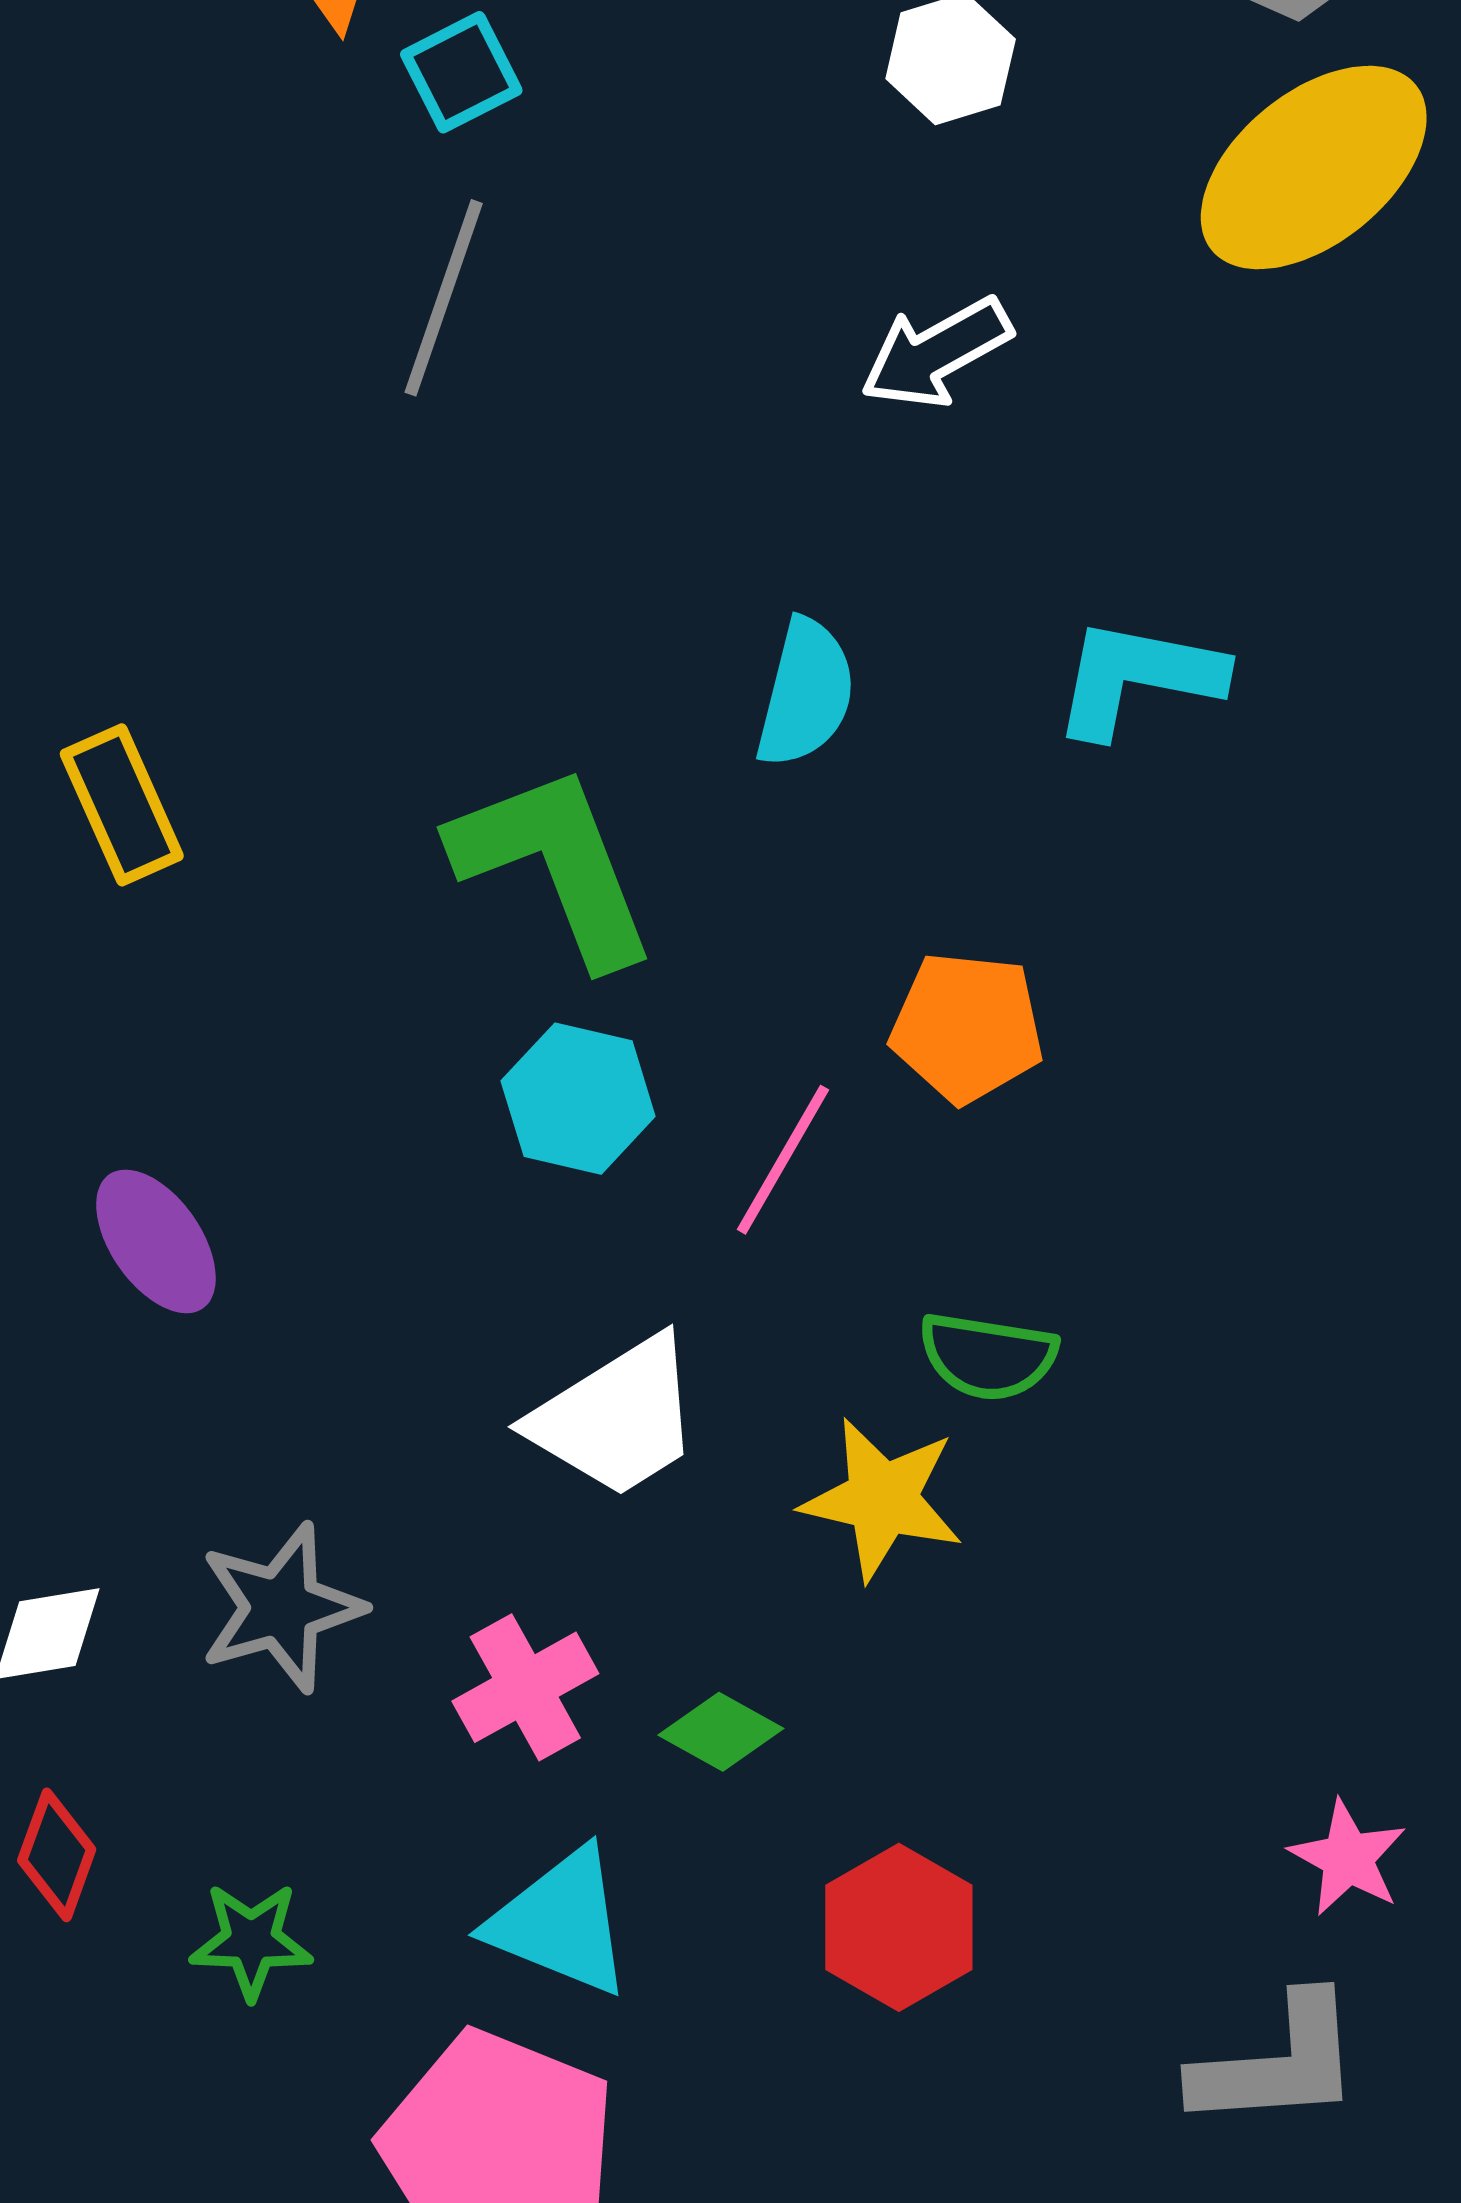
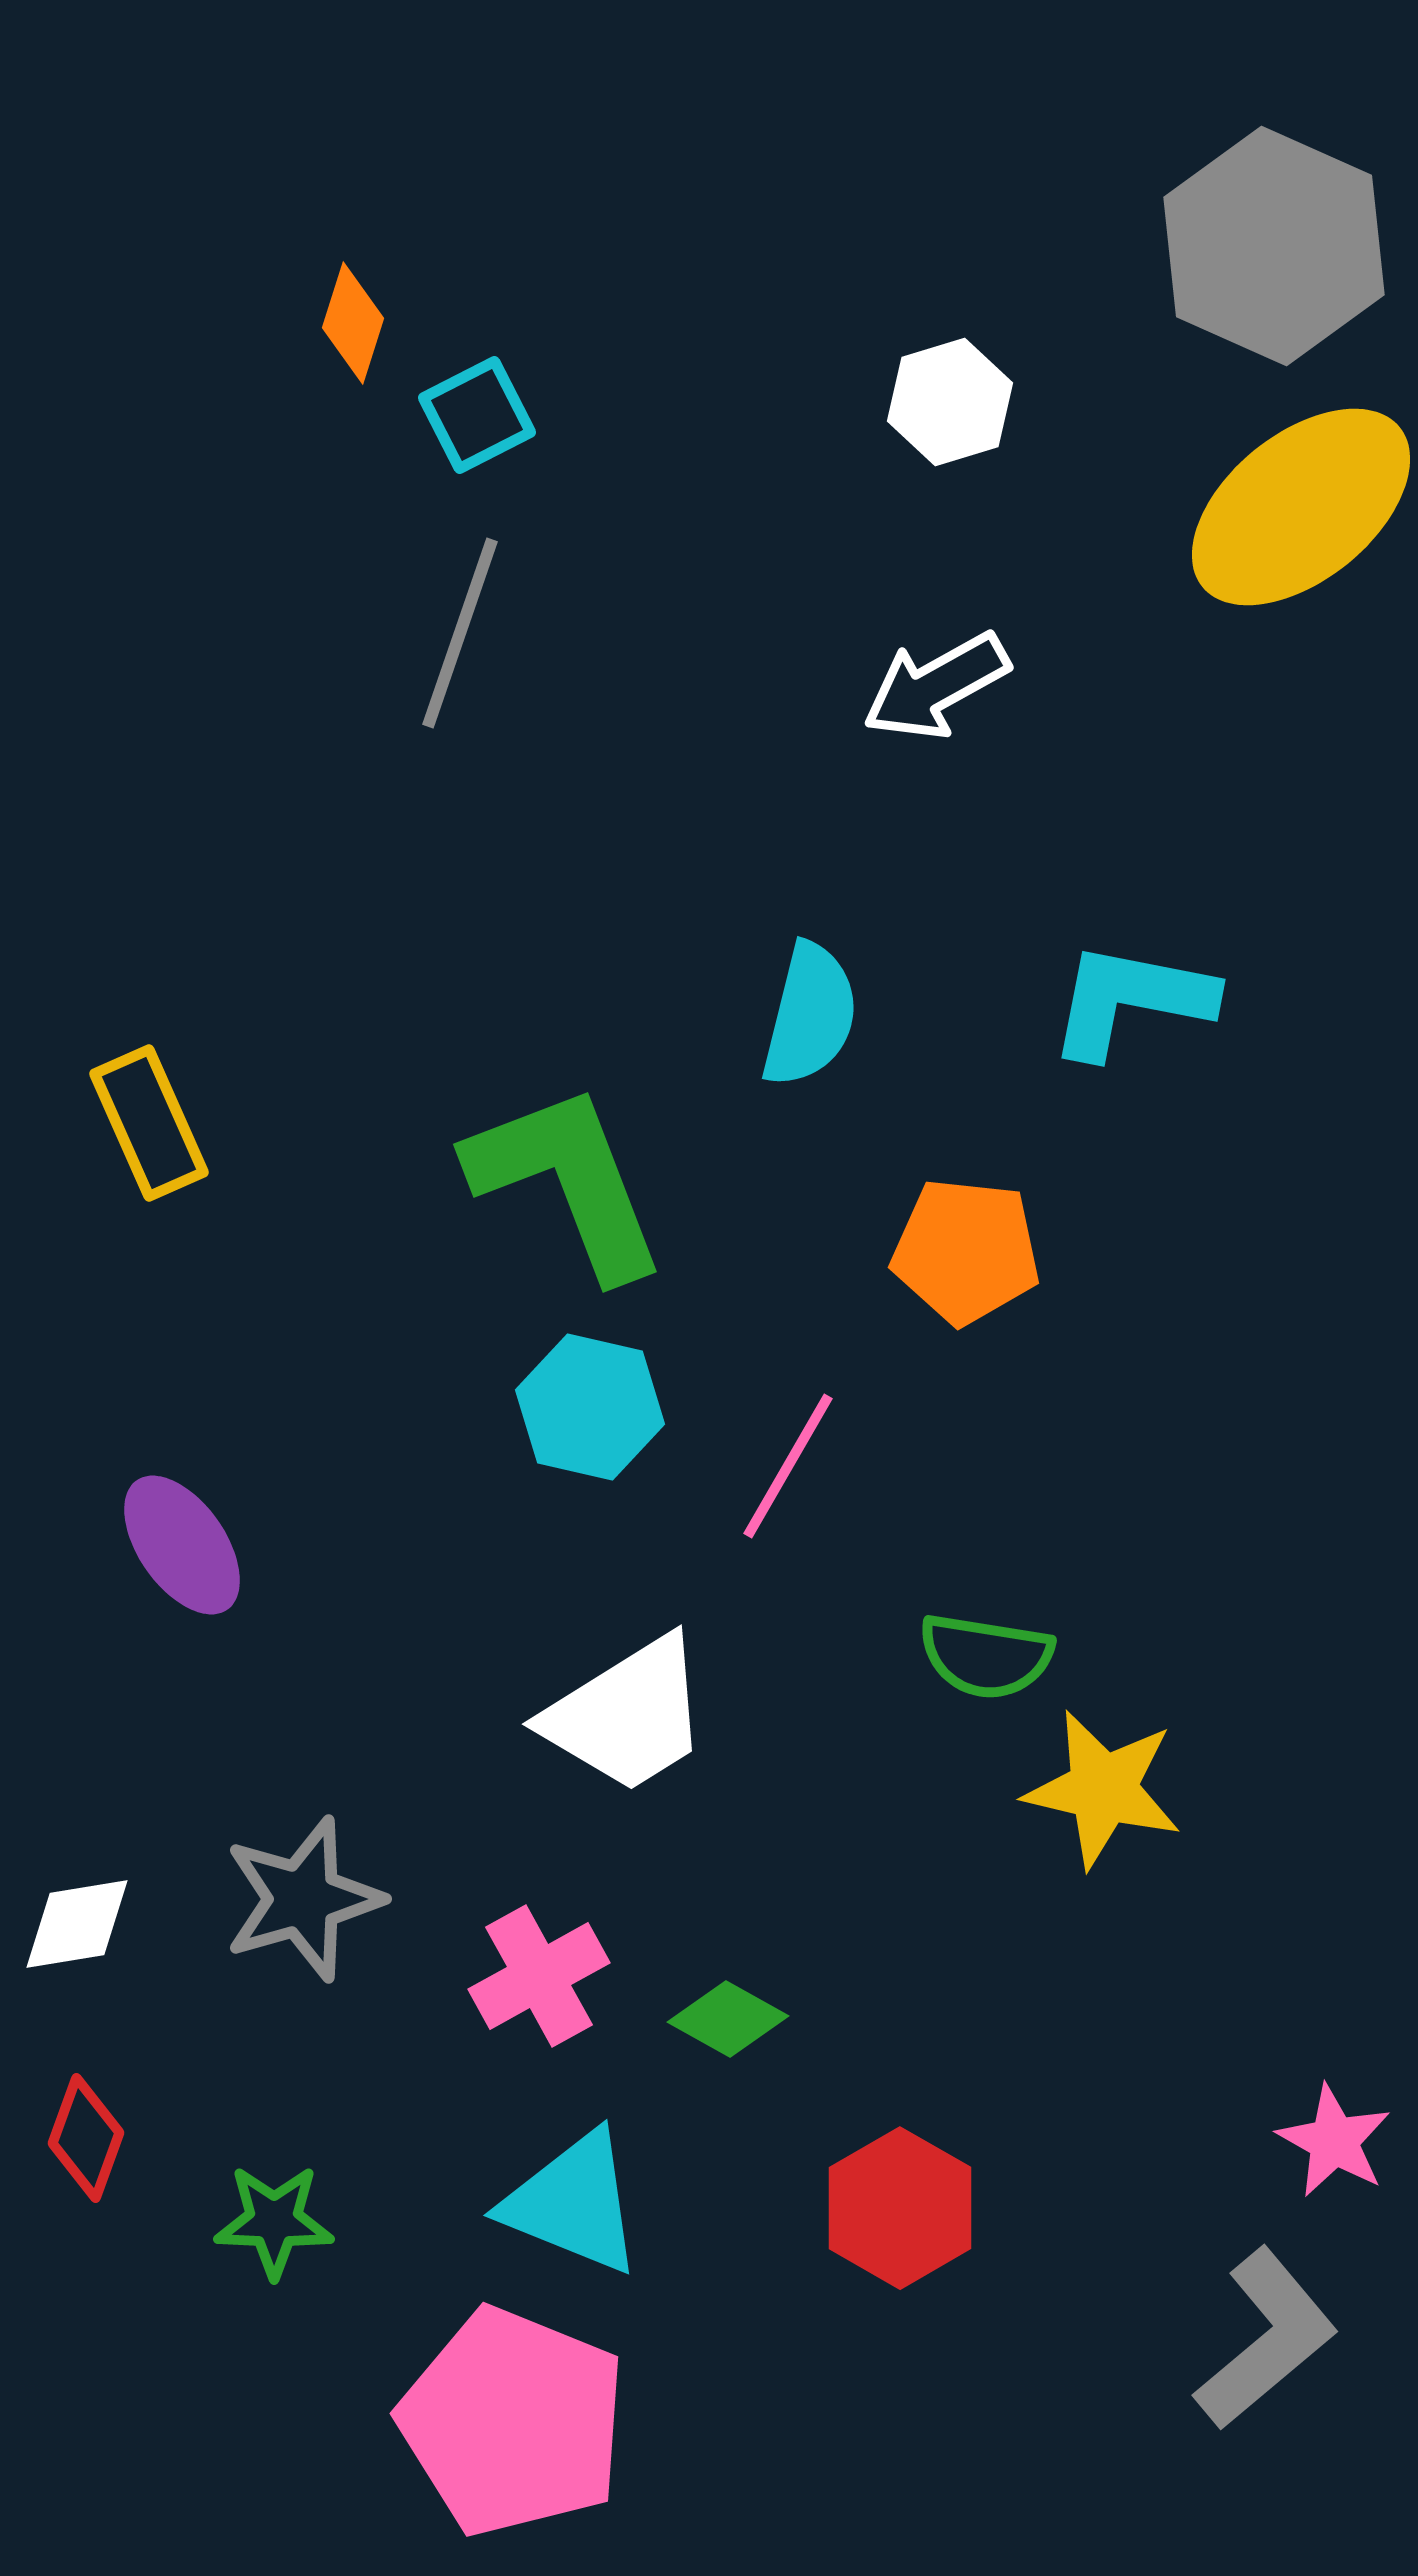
orange pentagon: (967, 1027) -> (966, 1251), moved
yellow star: (882, 1499) -> (1103, 1789), moved
gray L-shape: (1277, 2063) -> (1266, 2339), turned -36

